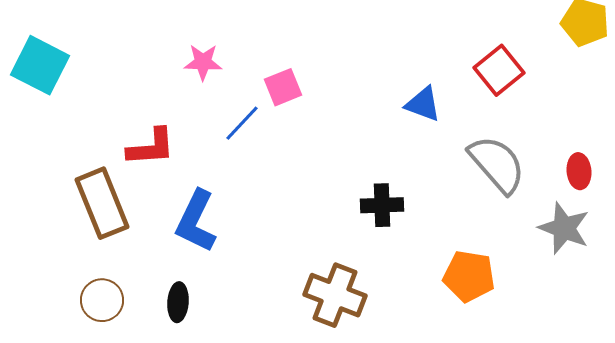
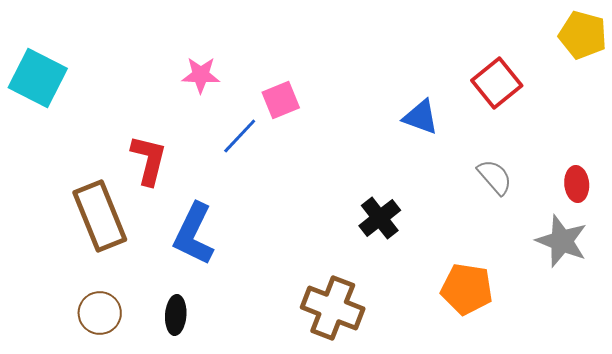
red L-shape: (151, 147) -> (149, 160), turned -72
gray semicircle: (497, 164) -> (495, 177), size x0.6
black cross: (382, 205) -> (380, 218), turned -36

